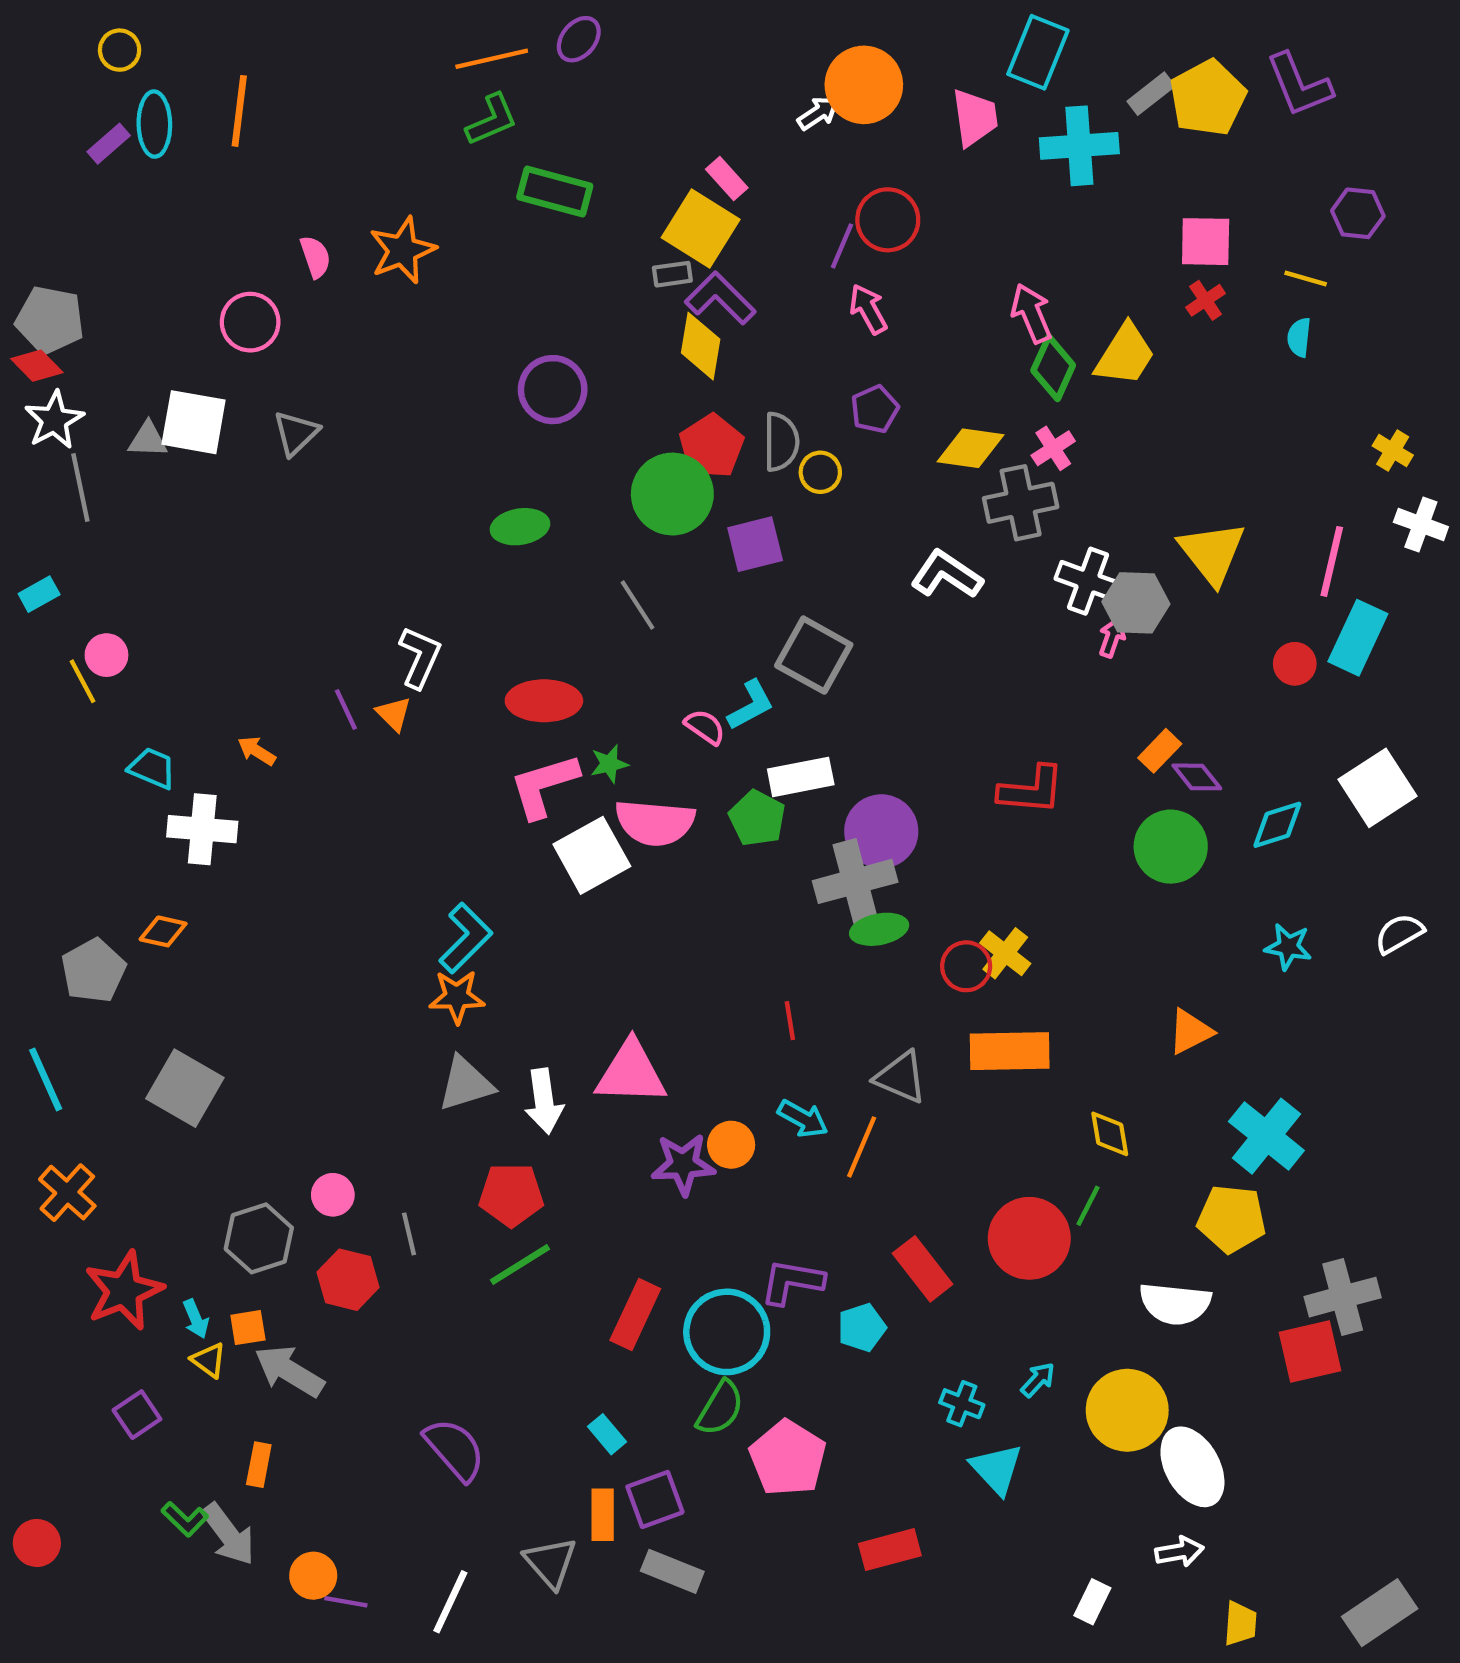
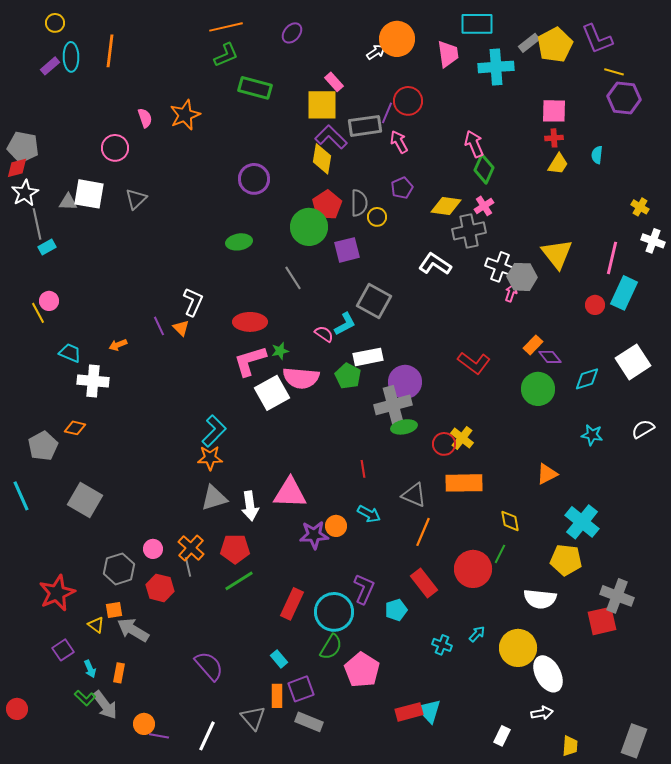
purple ellipse: (579, 39) -> (292, 33), moved
cyan rectangle: (1038, 52) -> (477, 24), turned 68
purple hexagon: (1358, 213) -> (624, 98), size x1.4
yellow square: (701, 229) -> (322, 105), turned -32
gray rectangle: (672, 274) -> (365, 126), moved, size x1.8
yellow line: (1306, 279) -> (614, 72), moved
red cross: (1206, 300) -> (554, 138), turned 30
yellow trapezoid: (1125, 355) -> (558, 164), moved, size x0.7
red diamond: (37, 366) -> (17, 168), turned -60
cyan rectangle: (39, 594) -> (47, 247), moved
orange arrow: (257, 751) -> (118, 345), turned -54
red L-shape: (1031, 790) -> (474, 363), turned 32
orange line: (862, 1147) -> (423, 532), moved
orange cross: (67, 1193) -> (191, 548), moved
purple L-shape: (792, 1282) -> (364, 589), turned 104
gray cross: (1343, 1297) -> (617, 596), turned 36
cyan arrow: (196, 1319) -> (90, 669), moved
cyan triangle: (997, 1469) -> (429, 711), moved
gray rectangle: (1380, 1613) -> (634, 741), turned -36

